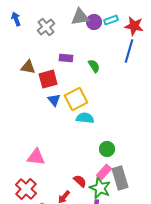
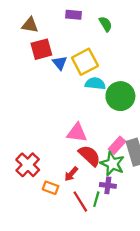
red square: (48, 79) -> (41, 49), moved
green circle: (107, 149) -> (120, 96), moved, size x1.6
pink triangle: (36, 157) -> (77, 133), moved
red semicircle: (80, 181) -> (89, 156), size x1.5

